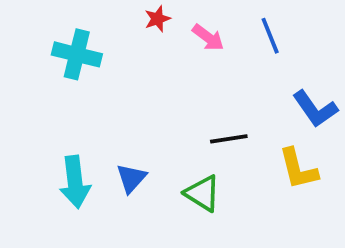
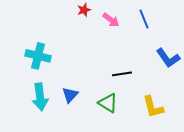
cyan cross: (77, 54) -> (38, 56), moved
yellow L-shape: (298, 169) -> (153, 107), moved

